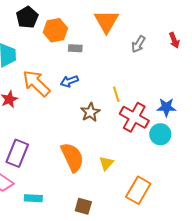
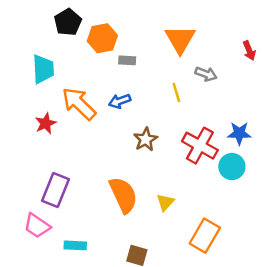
orange triangle: (106, 21) -> (180, 39), moved
gray arrow: (138, 44) -> (206, 74), moved, turned -102
yellow line: (116, 94) -> (176, 93), moved

